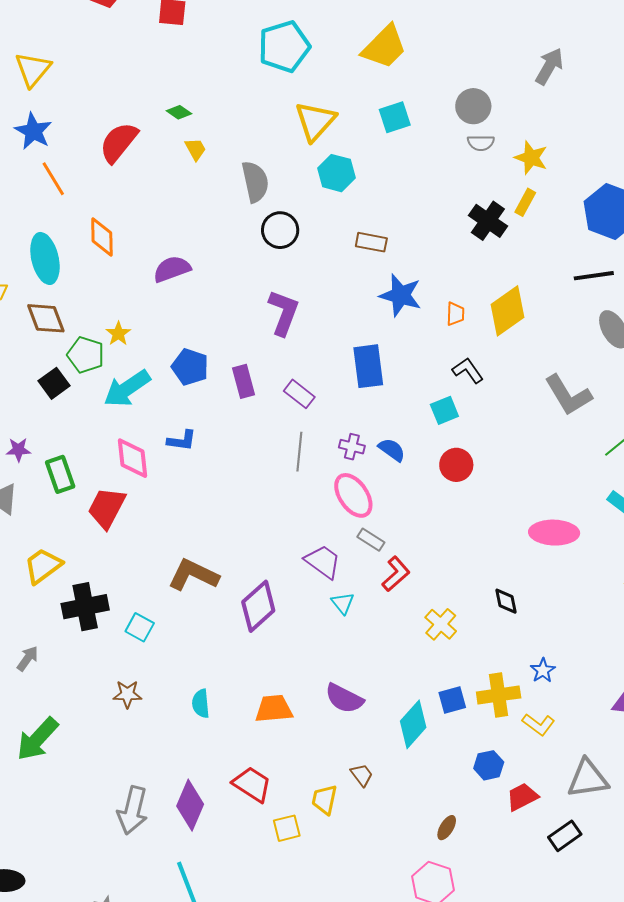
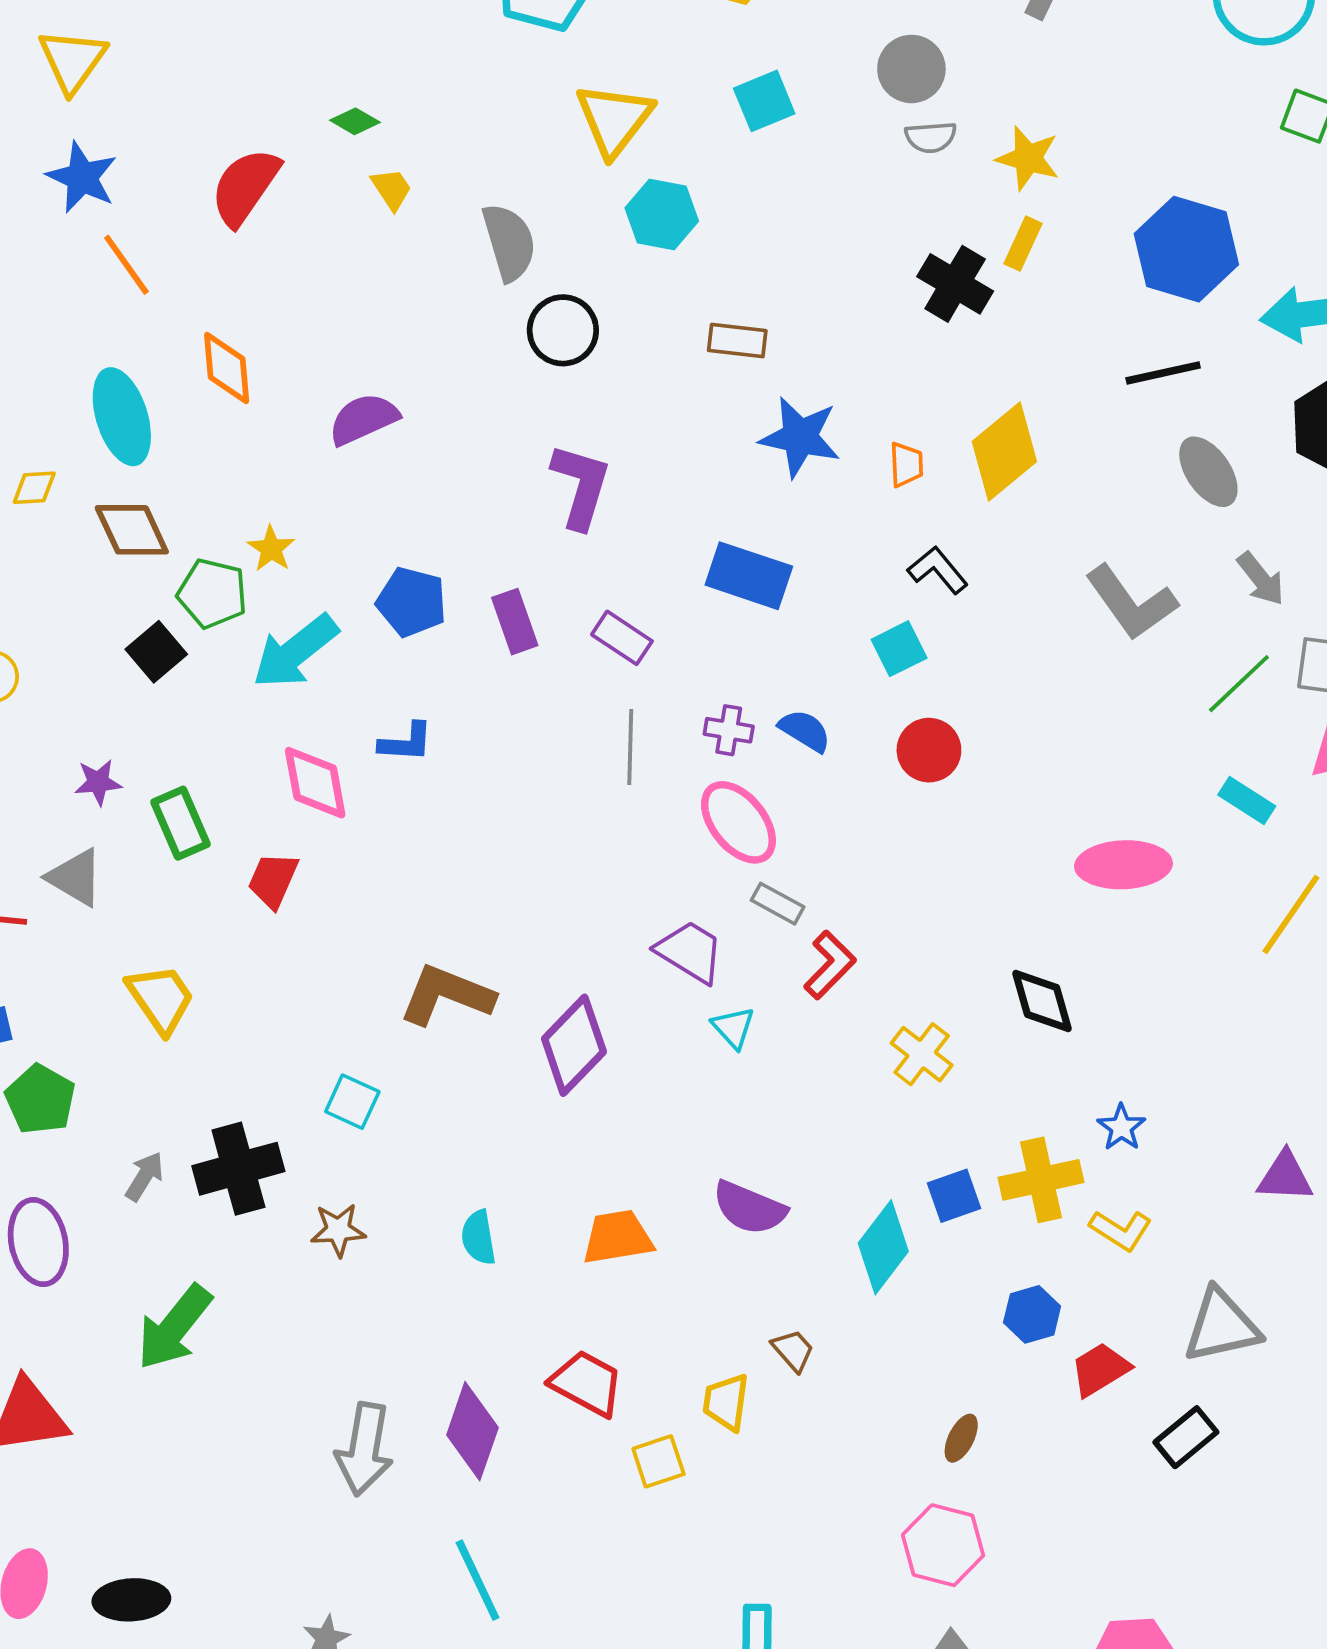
blue rectangle: (368, 366) -> (749, 576), turned -60
red trapezoid: (107, 508) -> (273, 880), size x0.7
yellow trapezoid: (43, 566) -> (161, 999), turned 96
black diamond: (506, 601) -> (1042, 1001), size x1.4
black cross: (85, 607) -> (238, 1169), moved

